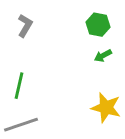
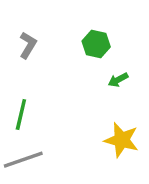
green hexagon: (98, 25) -> (96, 44), moved

